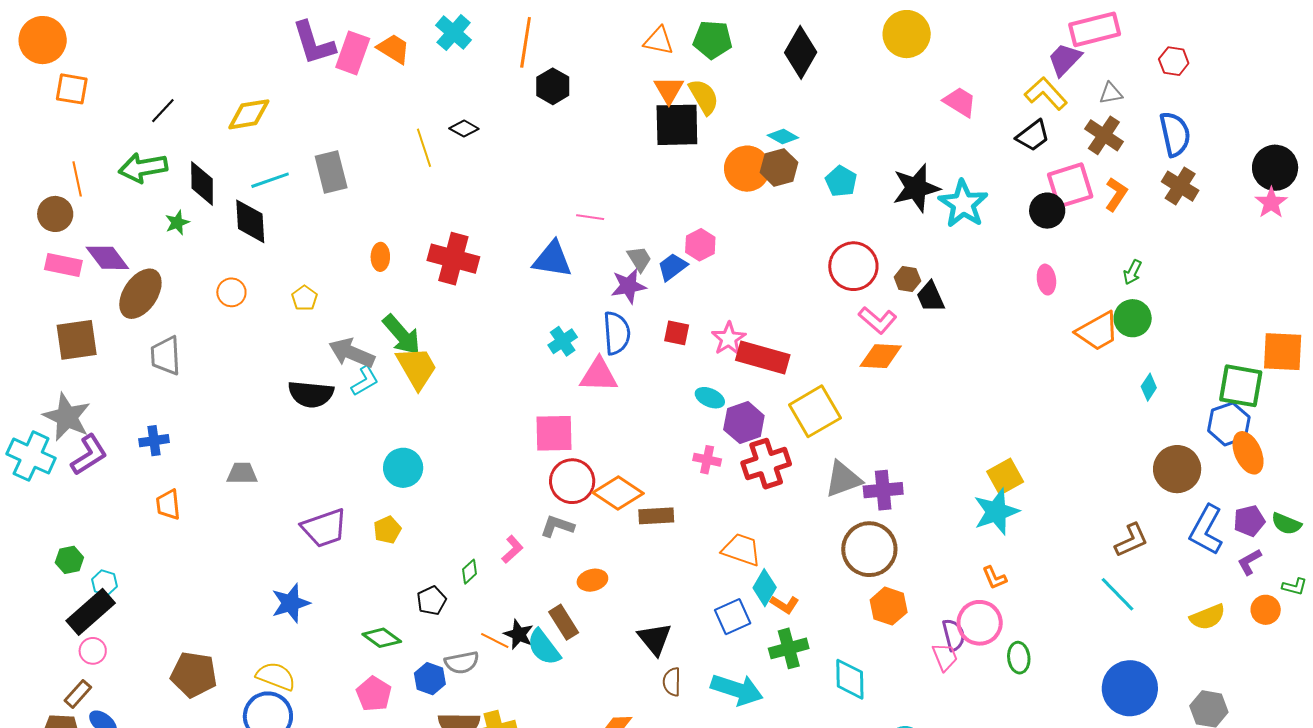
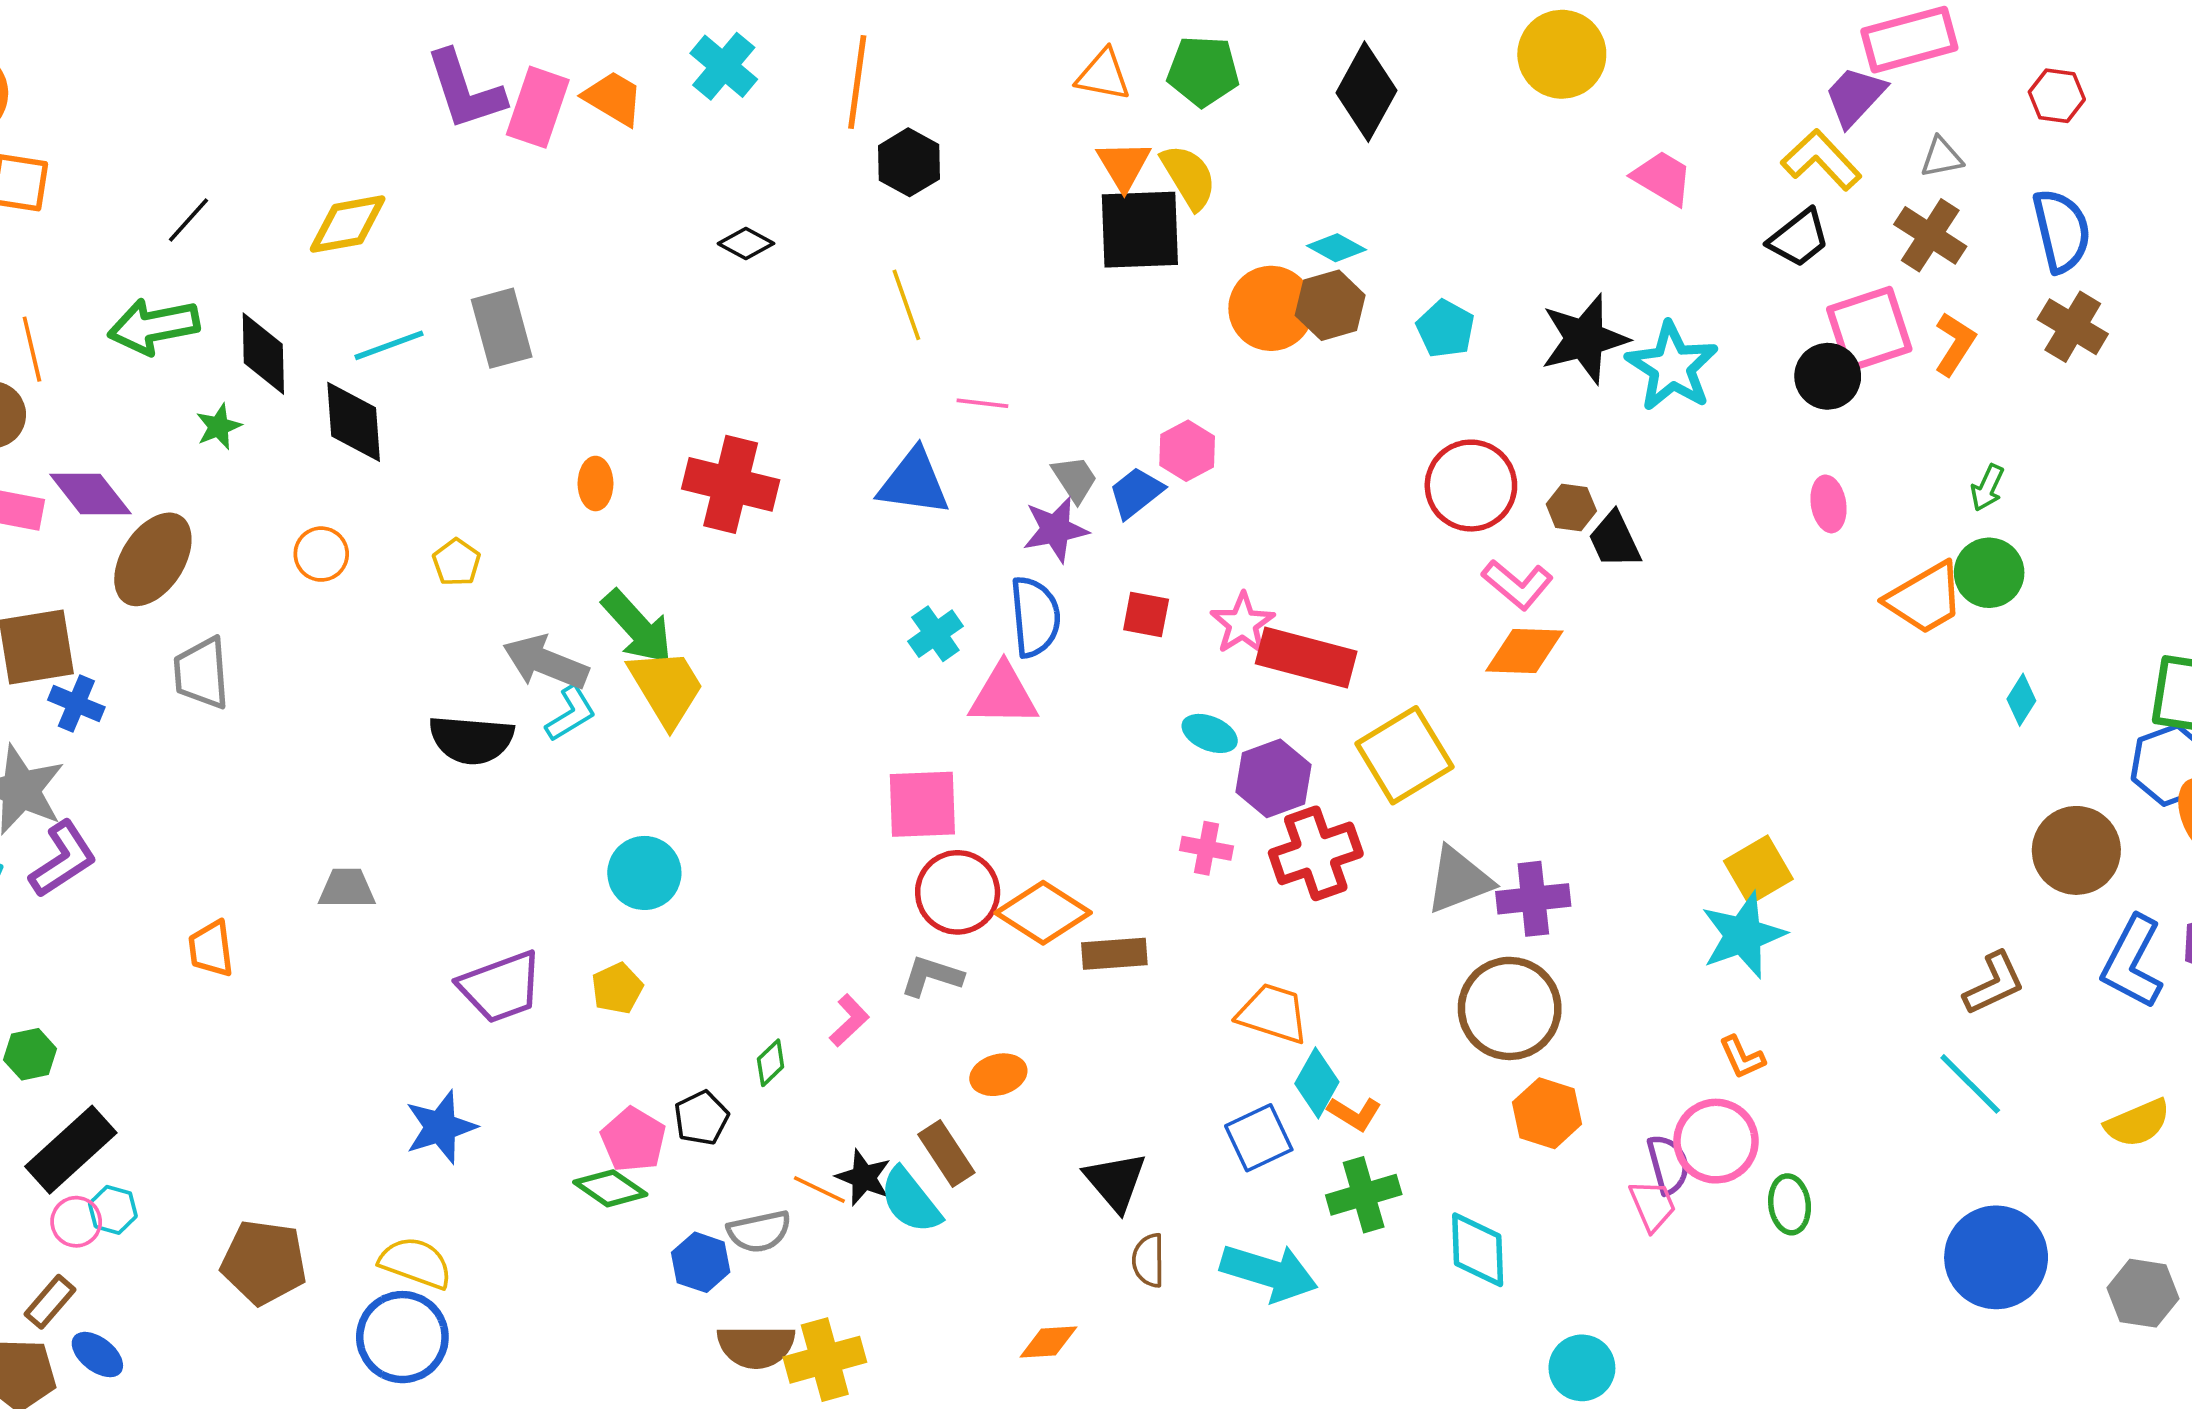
yellow line: (424, 148) -> (906, 305), moved
blue cross: (154, 441) -> (76, 704), moved, turned 32
cyan hexagon: (104, 583) -> (113, 1210), moved
pink pentagon: (374, 694) -> (633, 1140), moved

